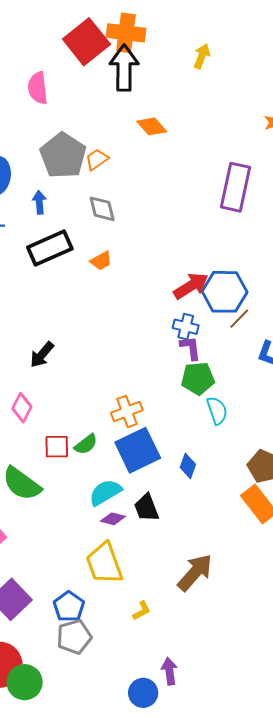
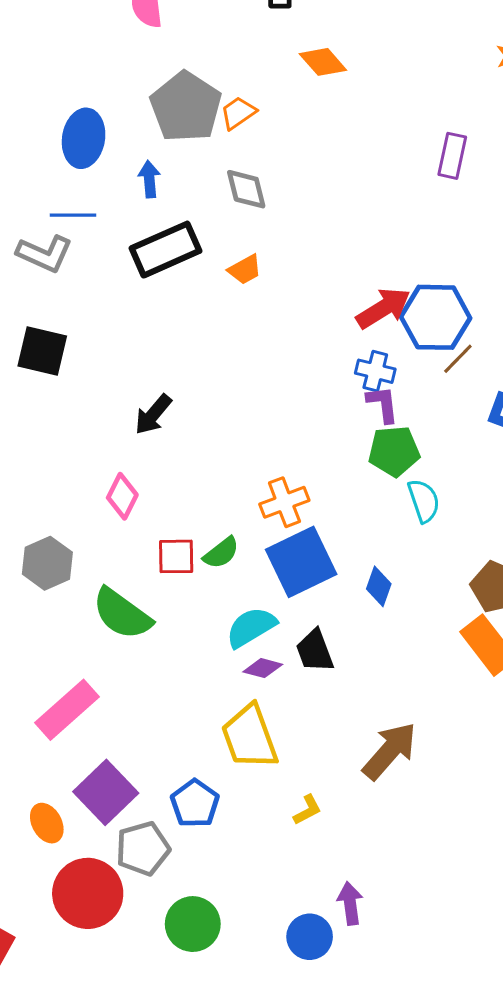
purple rectangle: (236, 187) -> (452, 156), size x0.6
gray pentagon: (74, 637) -> (143, 849), moved
green circle: (25, 682) -> (193, 924), moved

